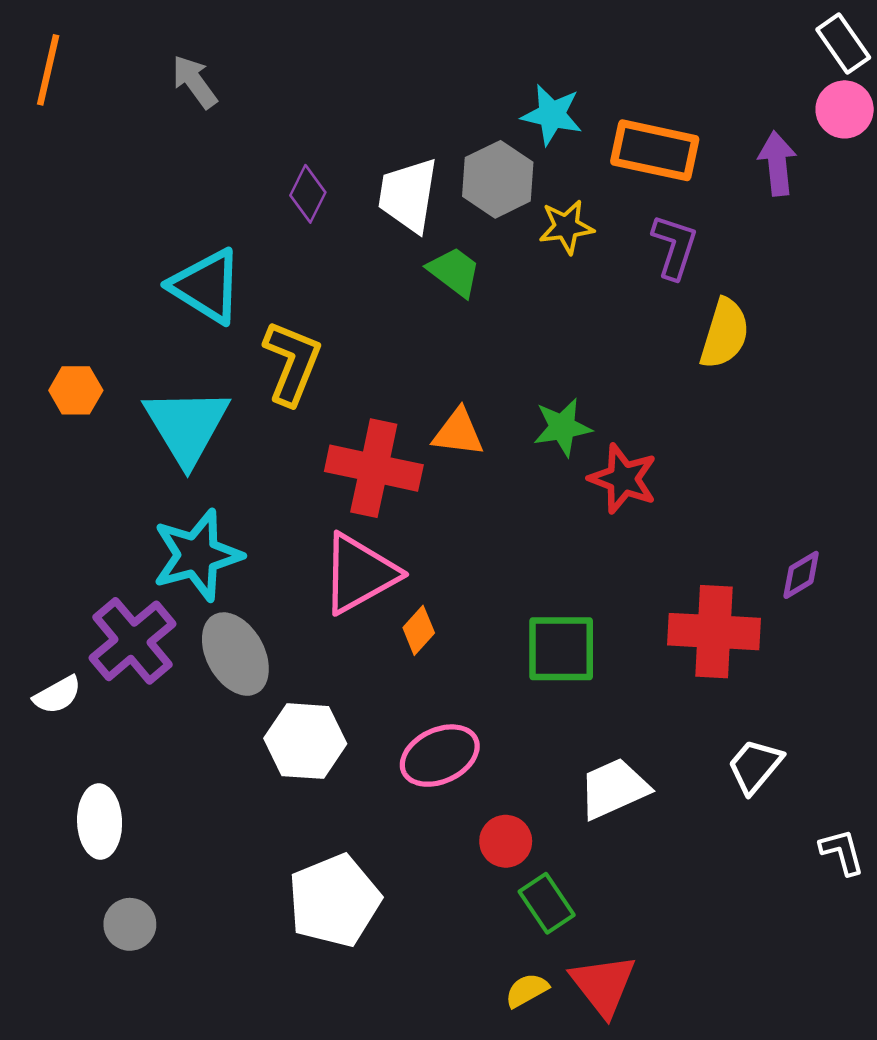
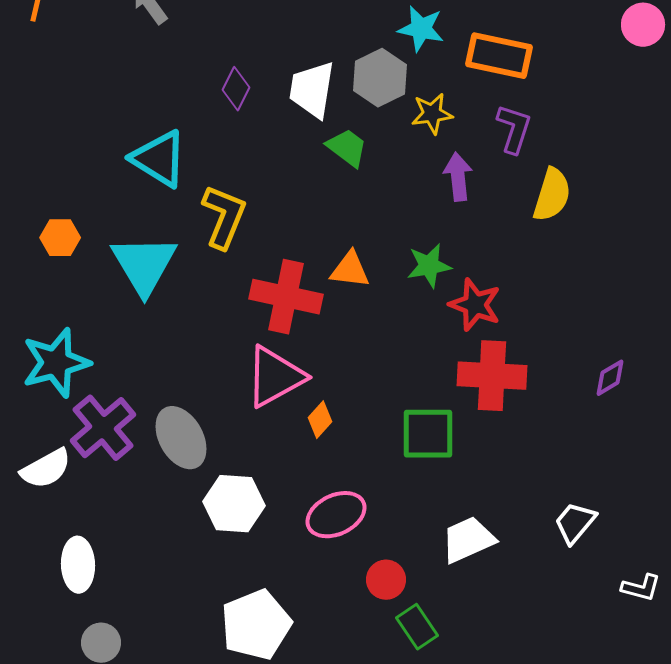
purple arrow: (777, 164) -> (458, 177), moved
cyan star: (197, 555) -> (56, 363), moved
red cross: (714, 632) -> (492, 376), moved
white semicircle: (57, 695) -> (46, 469), size x1.4
white L-shape: (842, 852) -> (641, 588), turned 120

